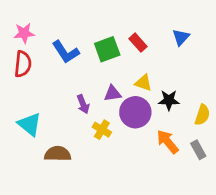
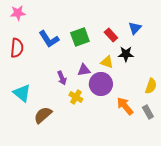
pink star: (24, 33) -> (18, 13), moved
red rectangle: (138, 43) -> (111, 35), moved
black star: (169, 100) -> (126, 54), moved
brown semicircle: (58, 154) -> (43, 115), turned -42

